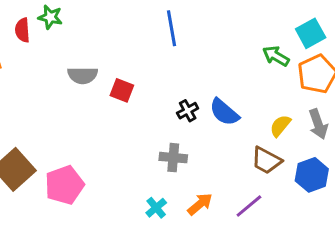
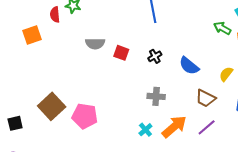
black cross: (188, 111) -> (155, 56), moved
brown trapezoid: (266, 160) -> (206, 98), moved
pink pentagon: (64, 185) -> (85, 116), turned 30
orange arrow: (200, 204) -> (174, 127), size x1.5

